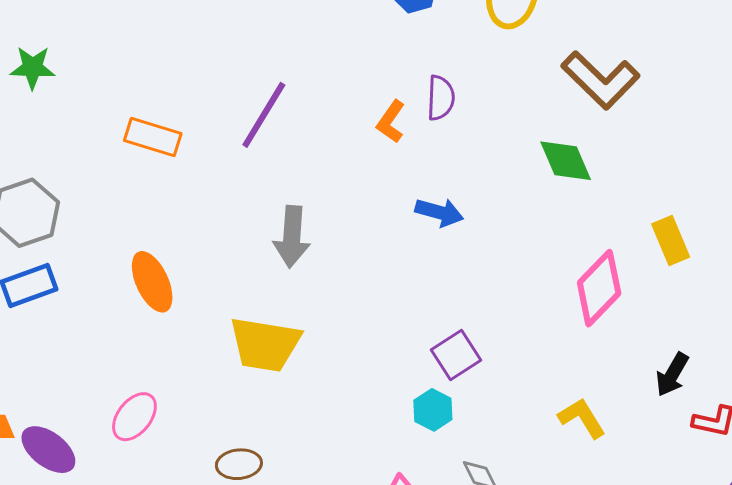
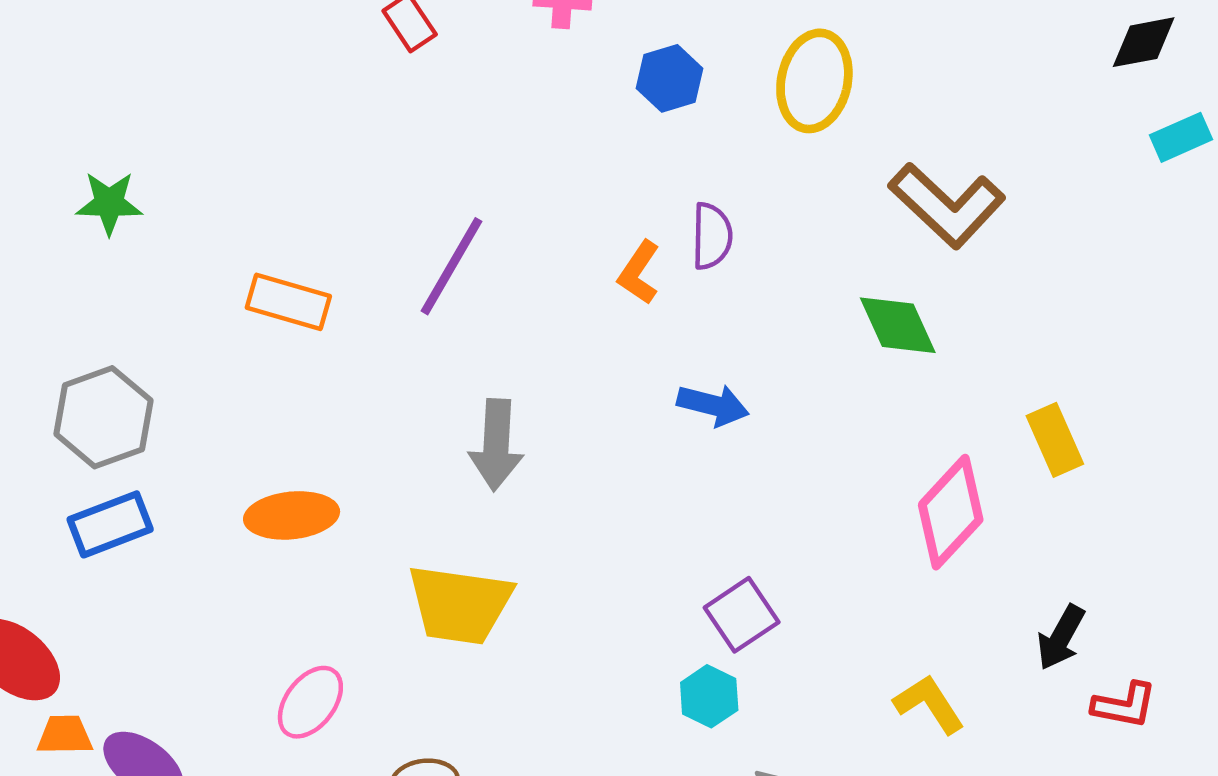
orange ellipse: (152, 282) -> (292, 515), turned -70
pink ellipse: (134, 417) -> (310, 702), moved

